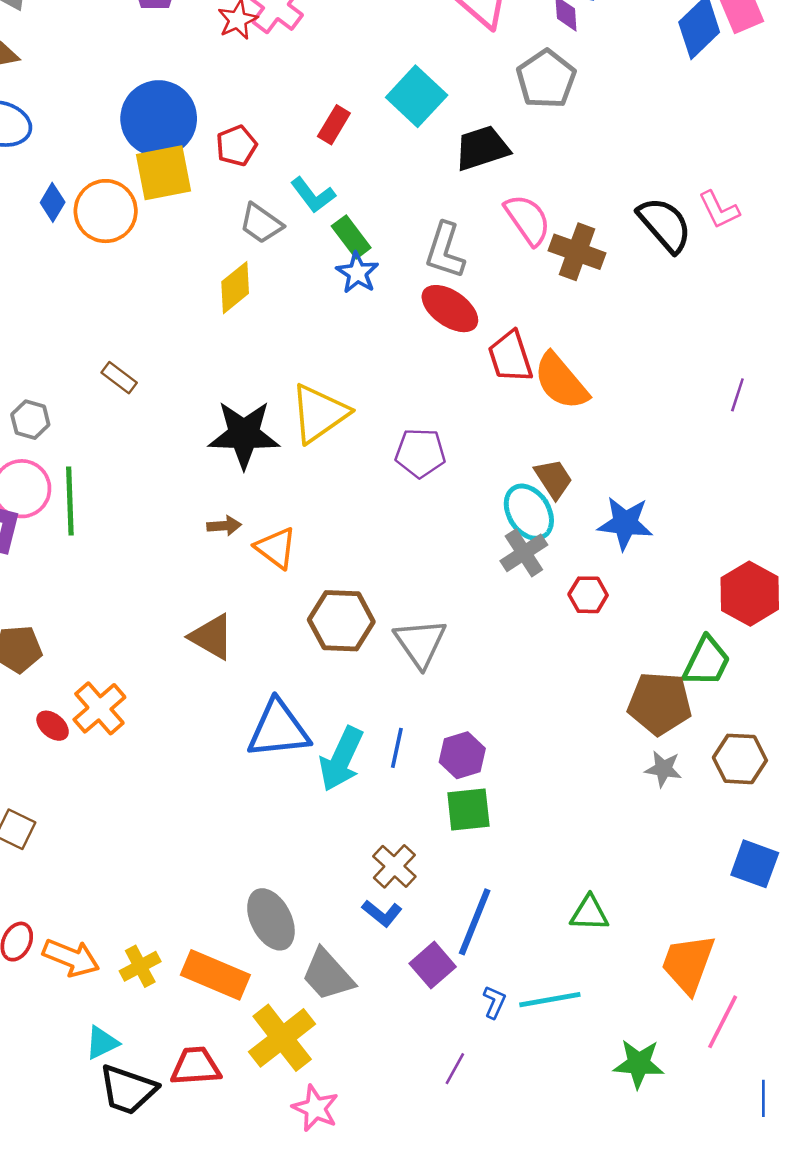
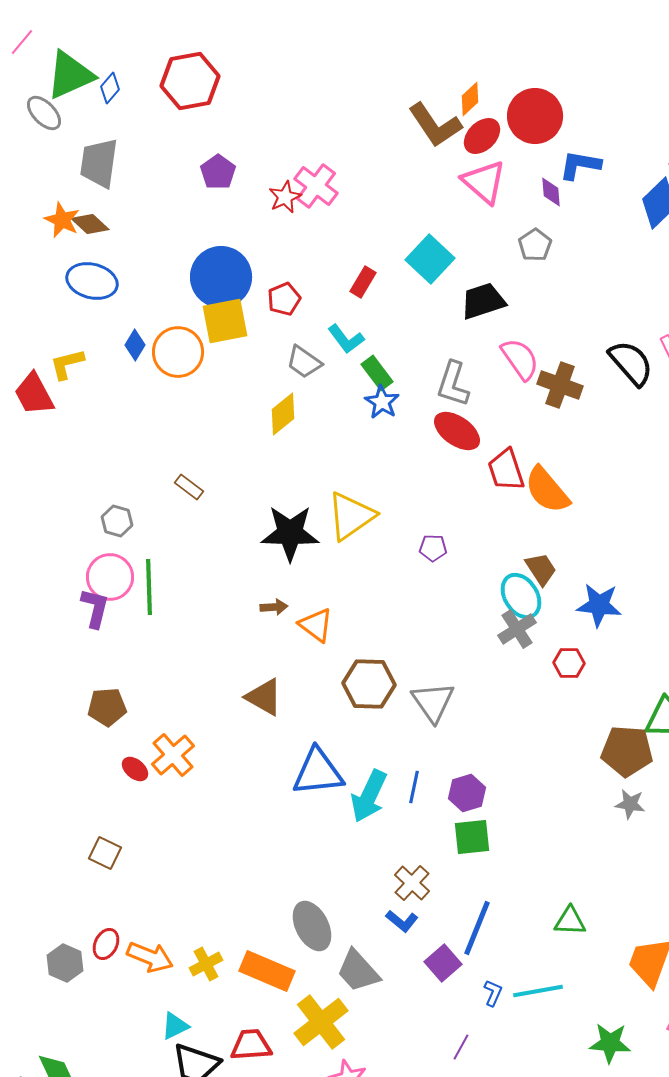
gray pentagon: (546, 79) -> (535, 245), size x0.7
purple pentagon: (420, 453) -> (433, 548), size x0.7

